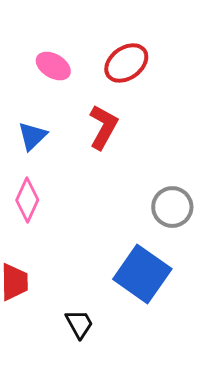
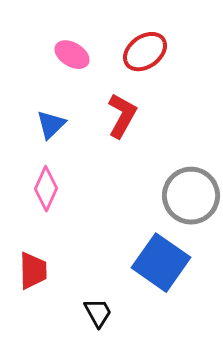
gray circle: (172, 207) -> (191, 196), size x1.4

